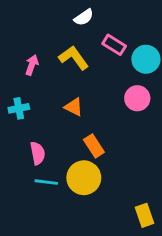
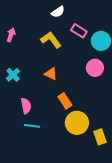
pink arrow: (32, 65) -> (11, 35), moved
cyan cross: (19, 108) -> (13, 75), turned -32
yellow circle: (84, 178) -> (77, 123), moved
yellow rectangle: (144, 215) -> (100, 137), moved

